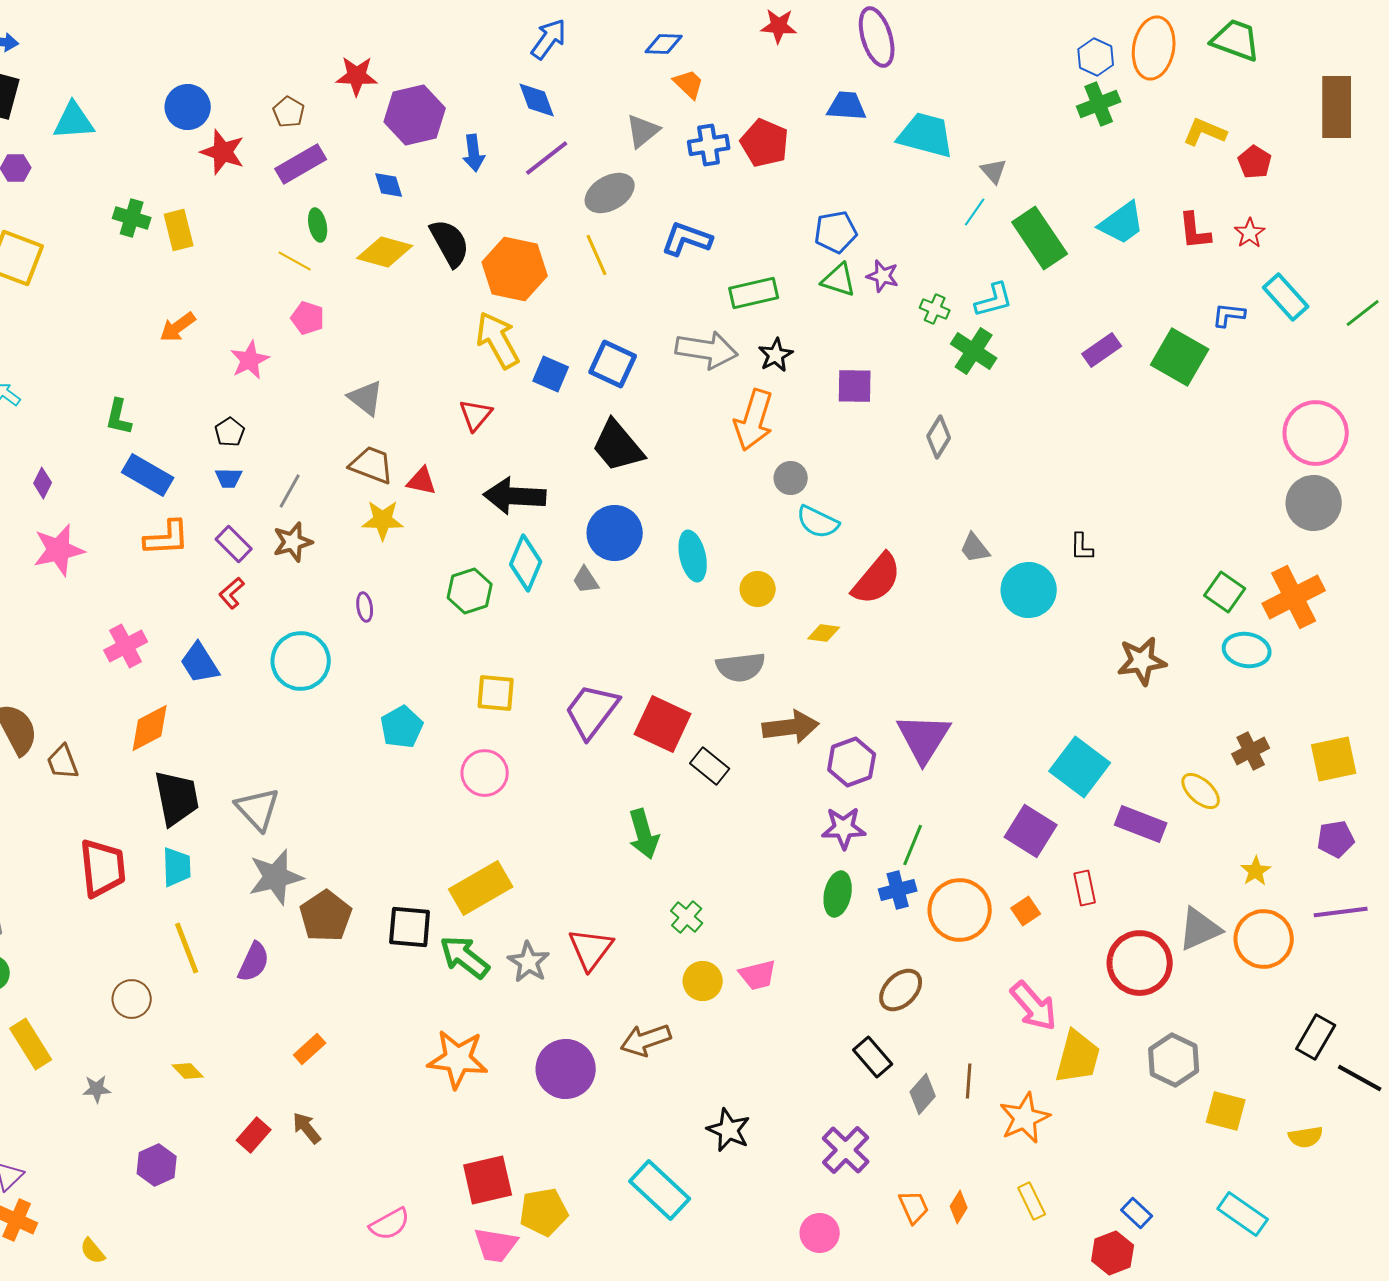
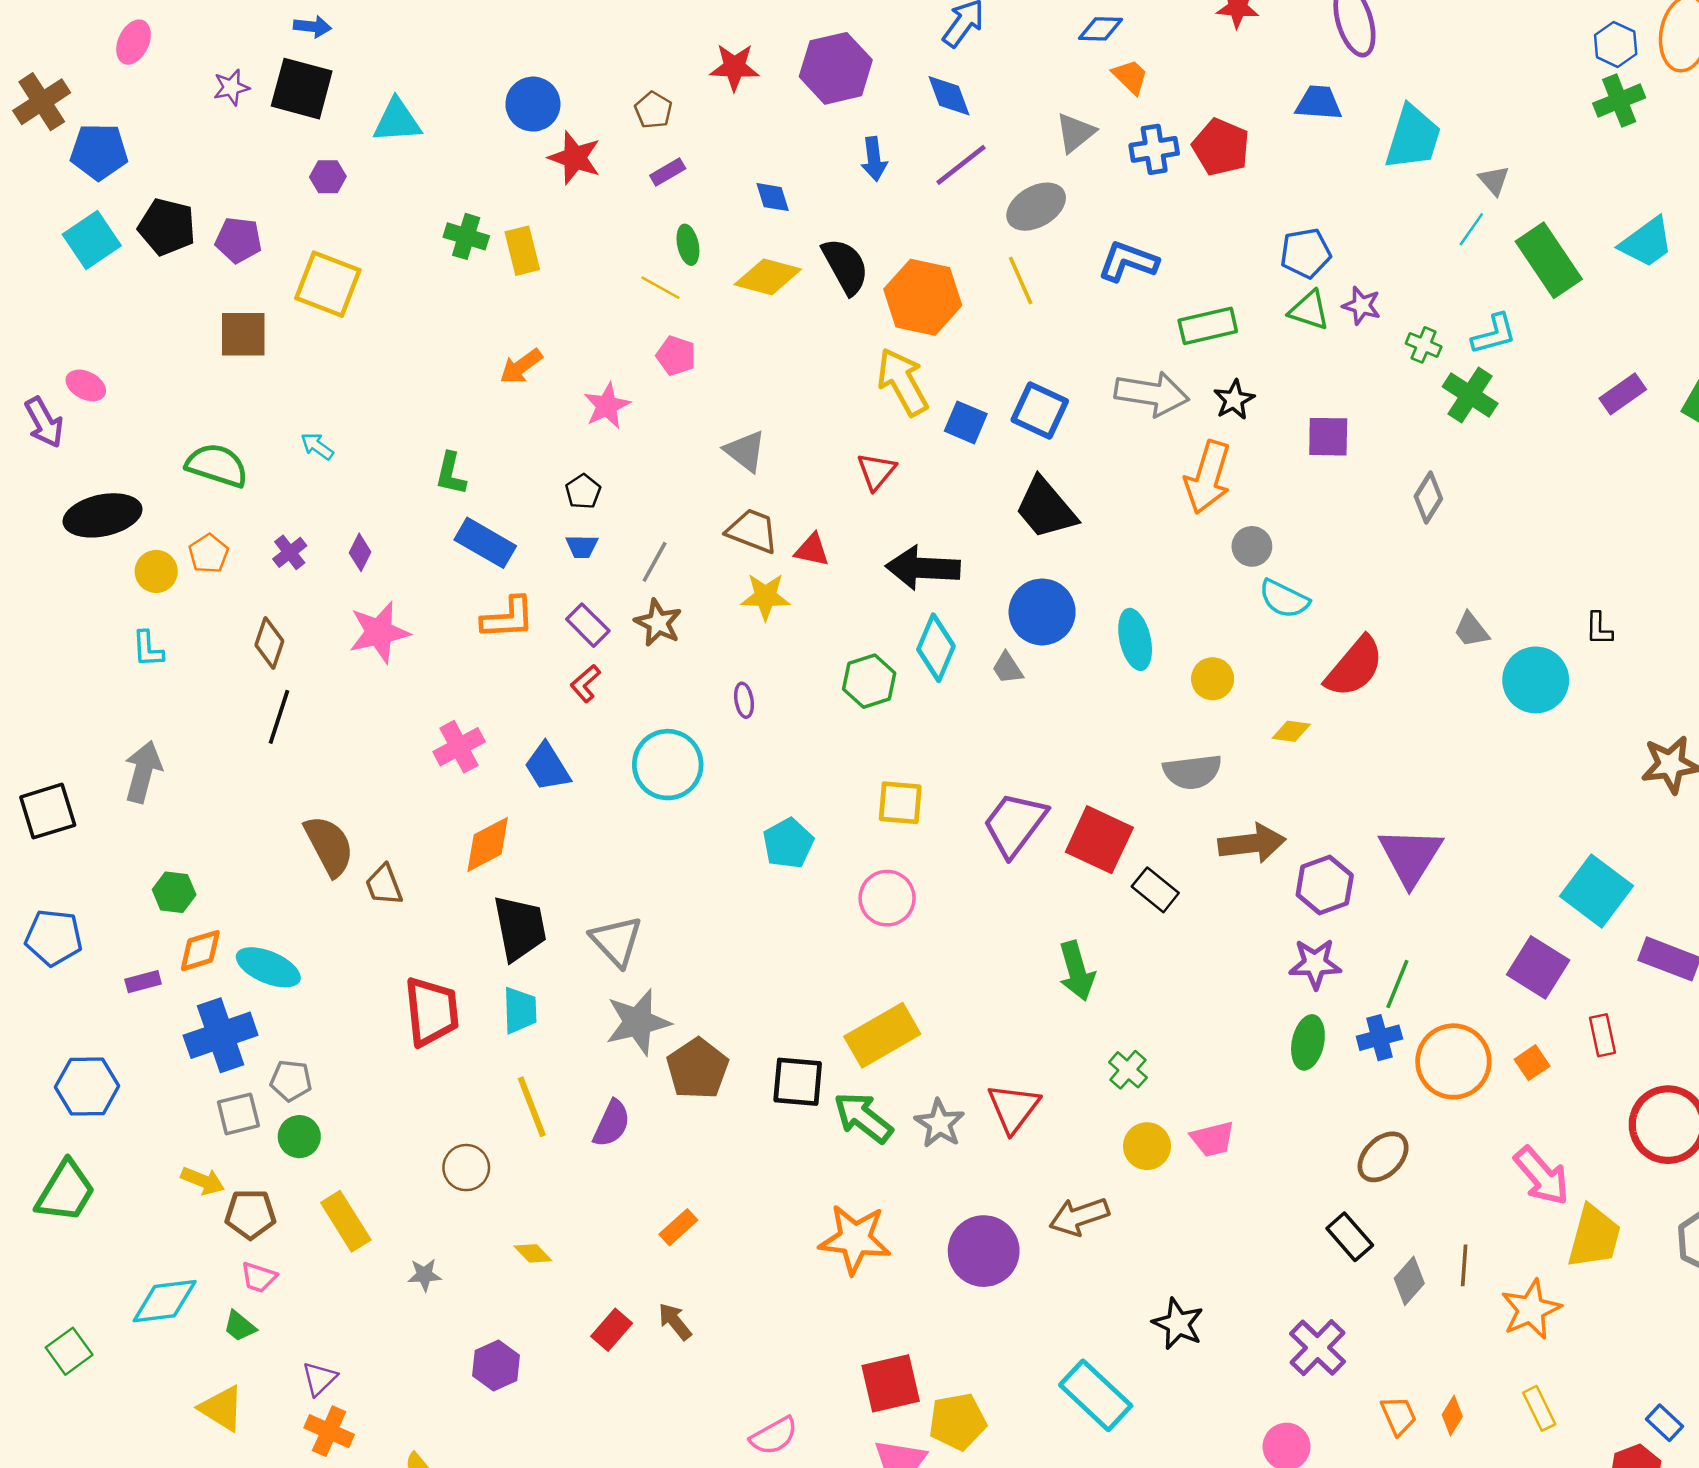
purple hexagon: (415, 115) -> (836, 68), moved
cyan trapezoid: (926, 135) -> (1413, 137), turned 92
purple rectangle: (301, 164) -> (668, 172), size x0.6
brown star: (293, 542) -> (658, 623), turned -30

